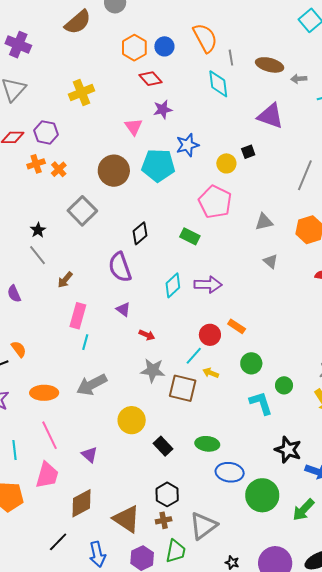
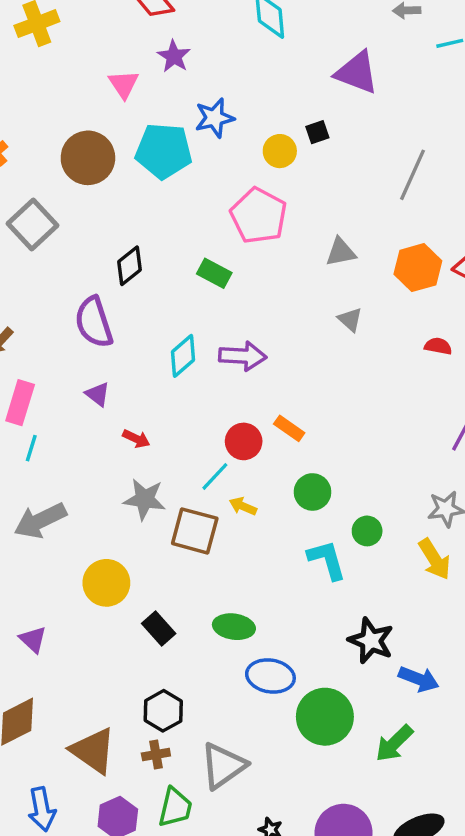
purple star: (163, 109) -> (174, 56), turned -30

